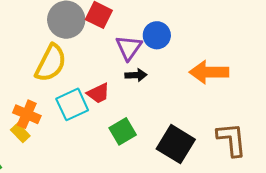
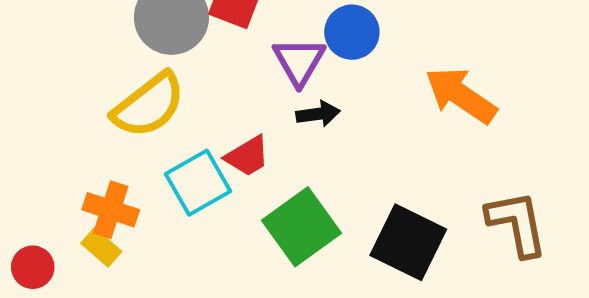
yellow semicircle: (51, 63) -> (149, 105), turned 30
orange arrow: (209, 72) -> (461, 95), turned 39
green square: (123, 131) -> (302, 227), size x1.4

